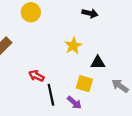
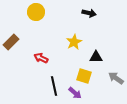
red arrow: (36, 76) -> (41, 58), moved

